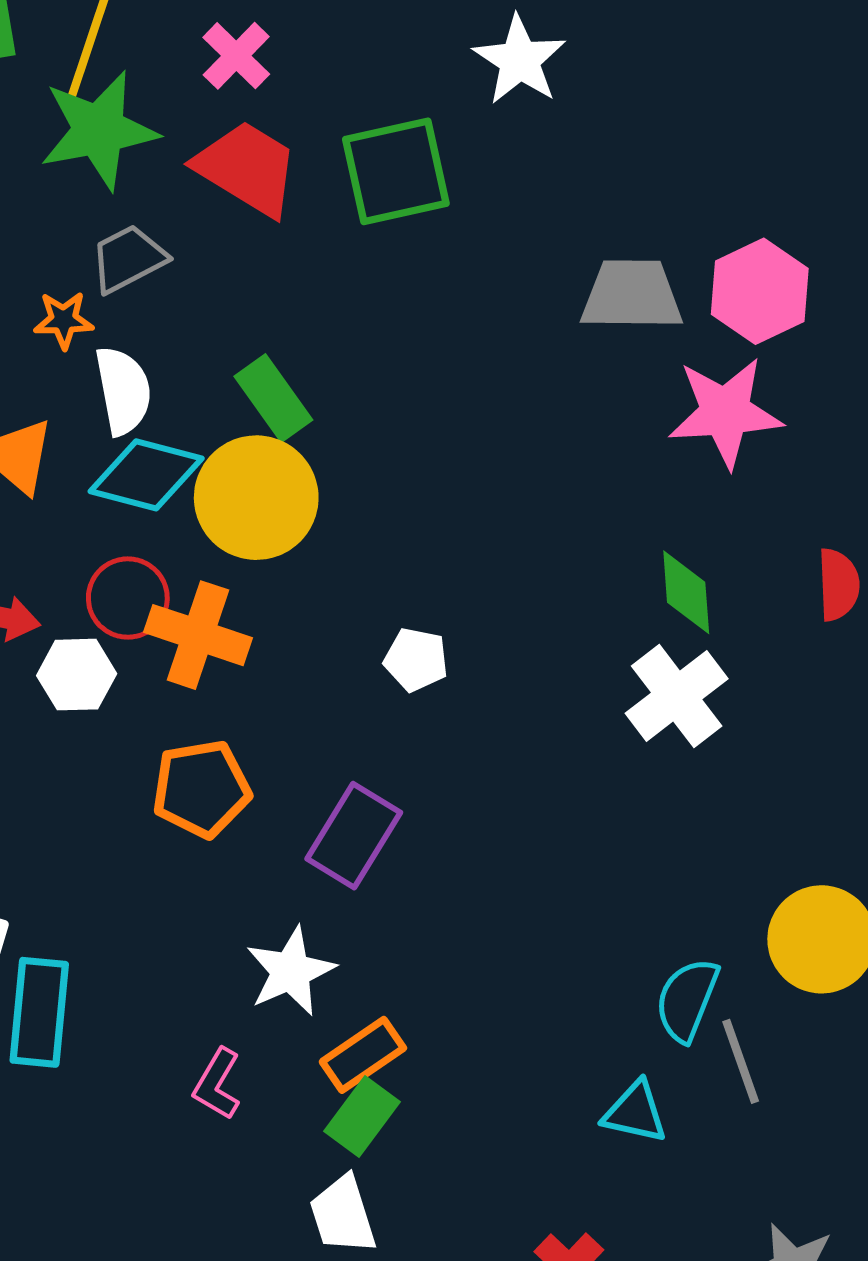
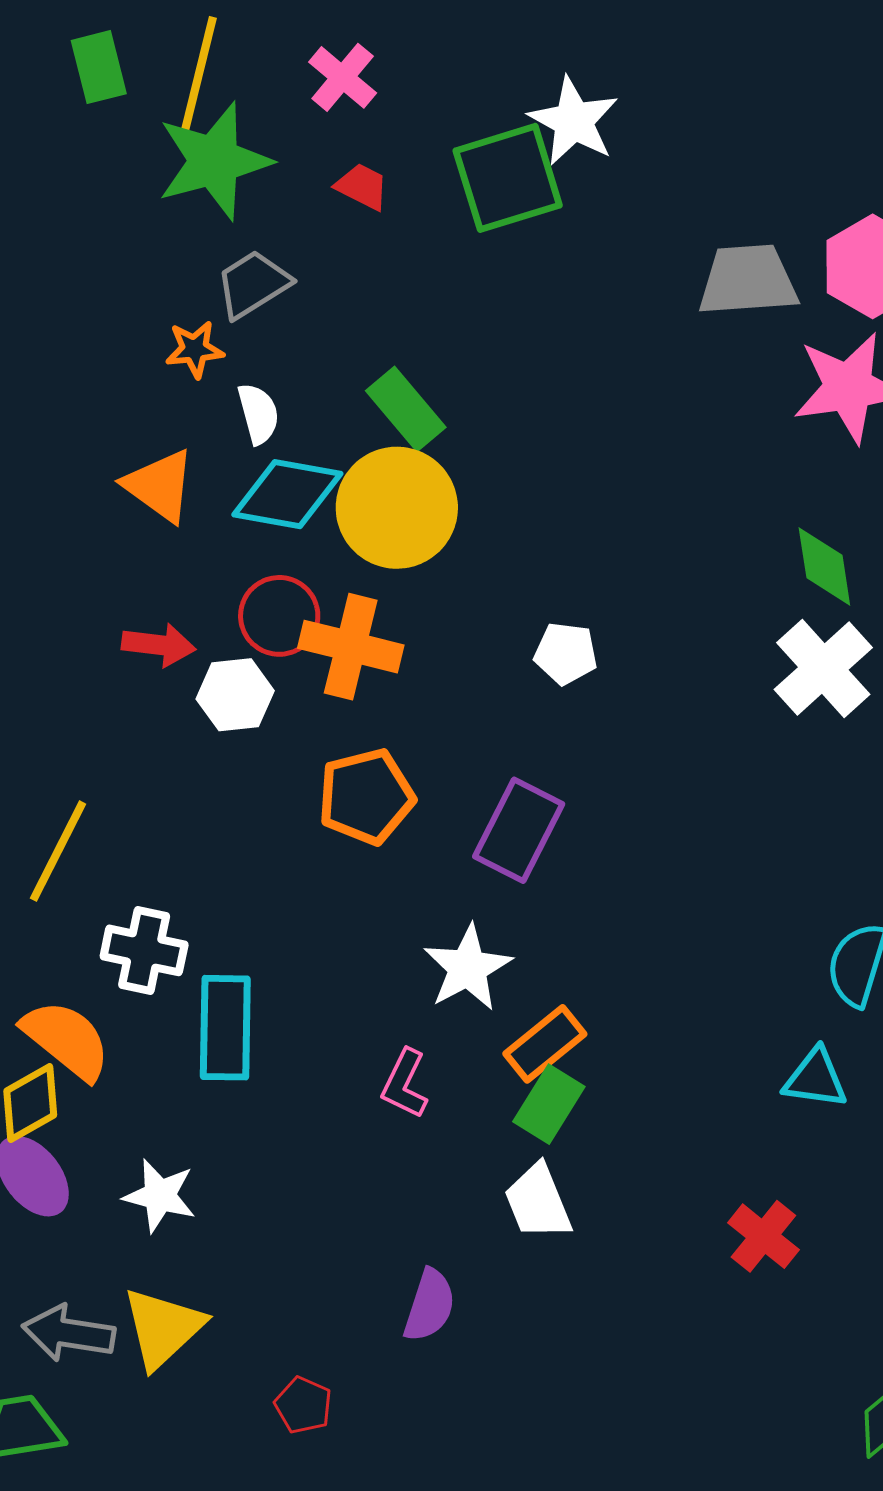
white star: (520, 60) -> (574, 121), moved
red trapezoid: (247, 168) -> (362, 187), size x0.5
white semicircle: (123, 391) -> (258, 414), size x0.7

